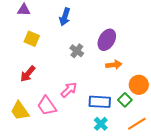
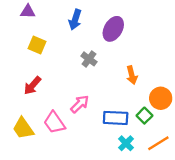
purple ellipse: (107, 40) -> (113, 29), moved
orange arrow: (114, 65) -> (132, 75), turned 84
cyan cross: (101, 124) -> (126, 143), moved

